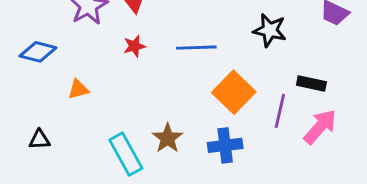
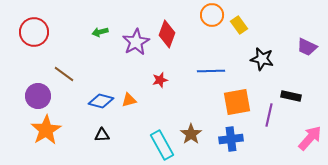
red star: (134, 46) -> (160, 80), moved
blue diamond: (38, 52) -> (101, 101), moved
orange square: (234, 92) -> (237, 102), turned 36
pink arrow: (320, 127) -> (310, 138), moved

